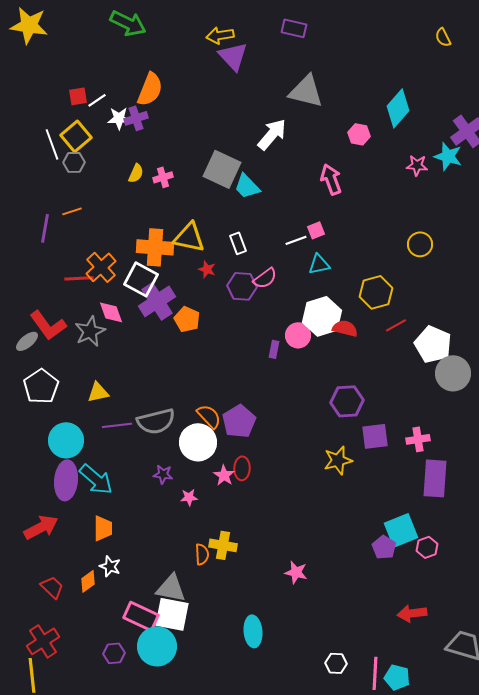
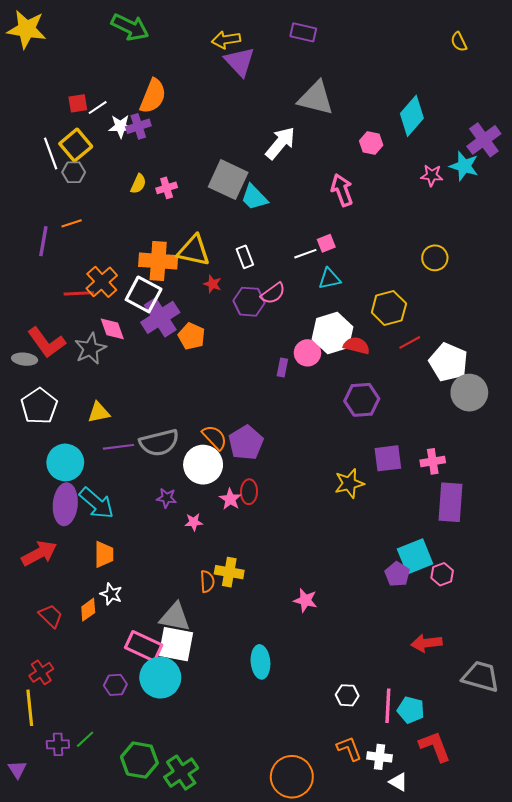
gray ellipse: (27, 341) -> (25, 359), turned 45
purple hexagon: (347, 401) -> (362, 400), moved
red cross: (43, 641) -> (41, 672), size x0.7

